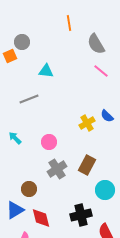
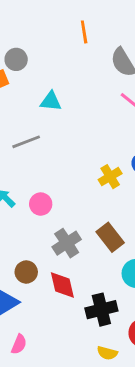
pink circle: (49, 142) -> (41, 204), moved
brown rectangle: (87, 165) -> (110, 237), turned -66
red diamond: (41, 218) -> (62, 285), moved

